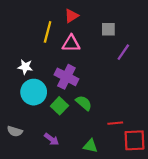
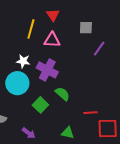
red triangle: (71, 16) -> (53, 15), turned -32
white star: (25, 67) -> (23, 61), moved
green square: (59, 106) -> (40, 105), moved
purple arrow: (51, 139) -> (29, 133), moved

